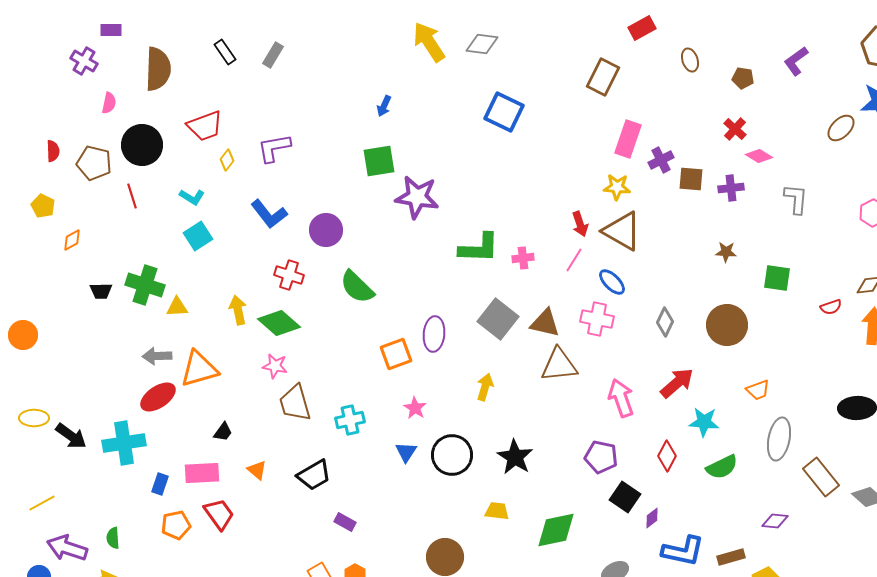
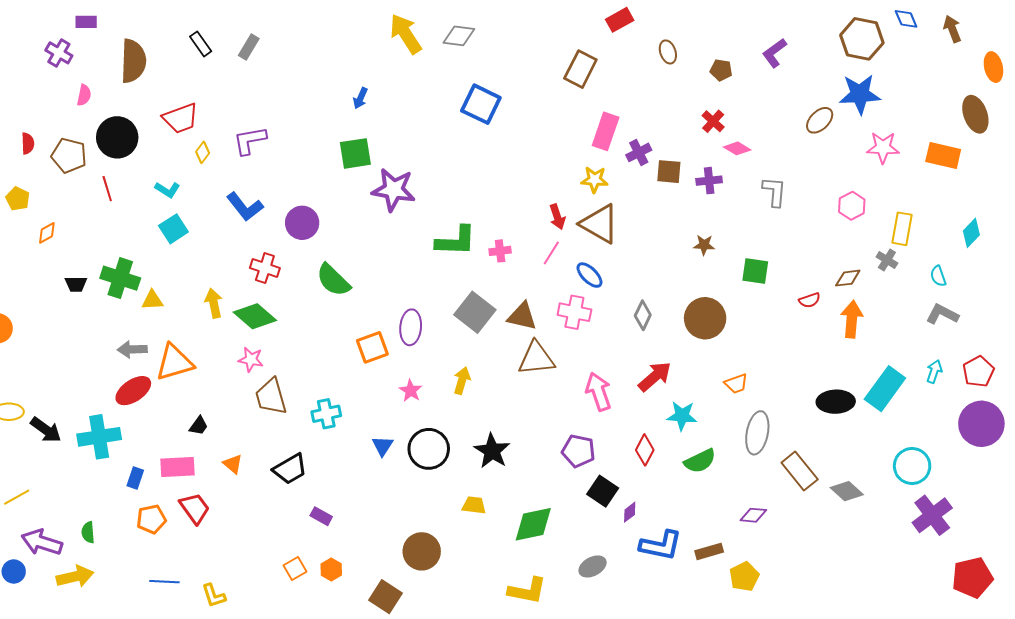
pink star: (415, 408) -> (411, 391), moved

